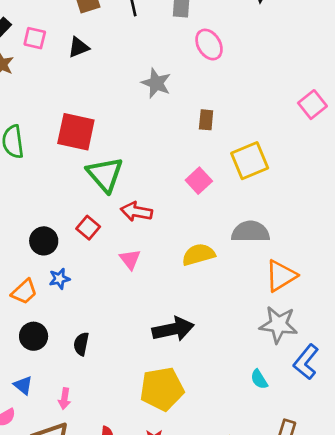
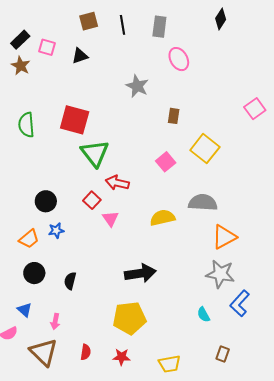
yellow square: (250, 161) -> (205, 149), turned -32
red square: (88, 228) -> (92, 200), moved

